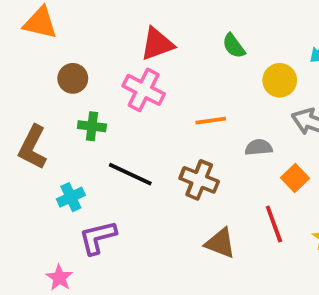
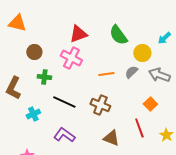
green semicircle: (234, 46) -> (118, 35), size x1.5
gray semicircle: (259, 147) -> (131, 72), moved, turned -40
purple L-shape: (98, 237) -> (64, 135), moved, turned 50

